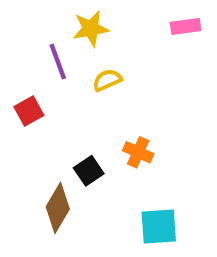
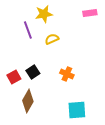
red square: (29, 111) -> (14, 77), moved
black square: (89, 171) -> (33, 72), moved

